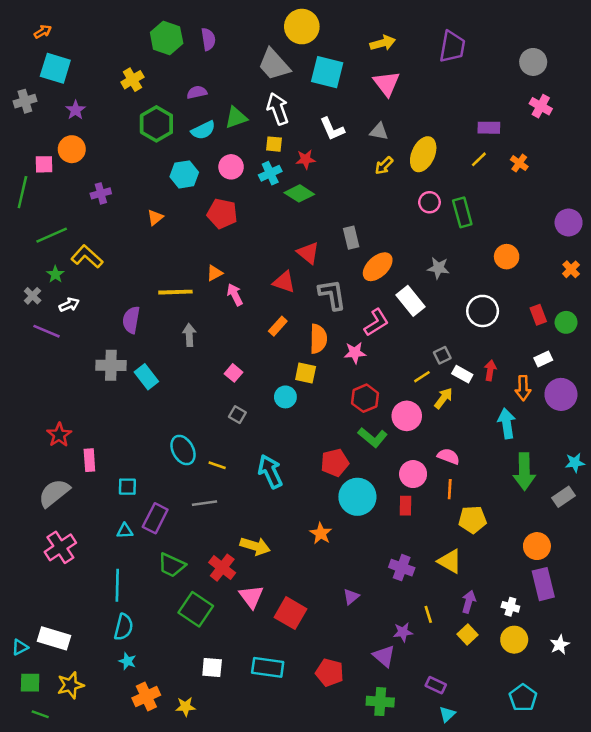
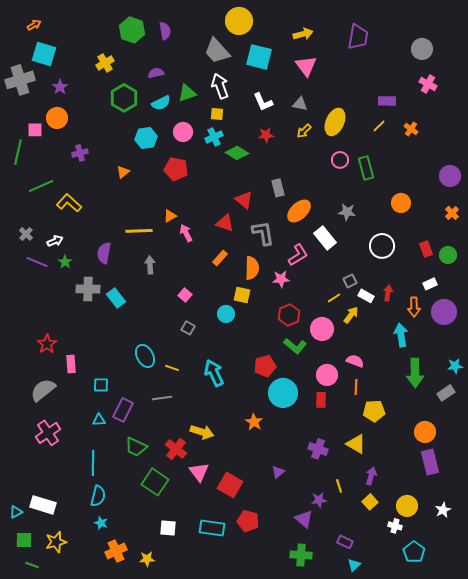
gray cross: (25, 101) -> (20, 80), size x1.6
red star: (306, 159) -> (266, 135), moved
green star: (55, 274) -> (65, 262), moved
white cross: (510, 607) -> (395, 526), moved
red pentagon: (330, 673) -> (248, 521), moved

